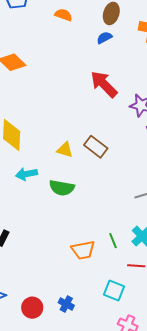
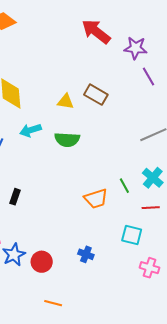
red circle: (32, 308) -> (42, 262), moved

